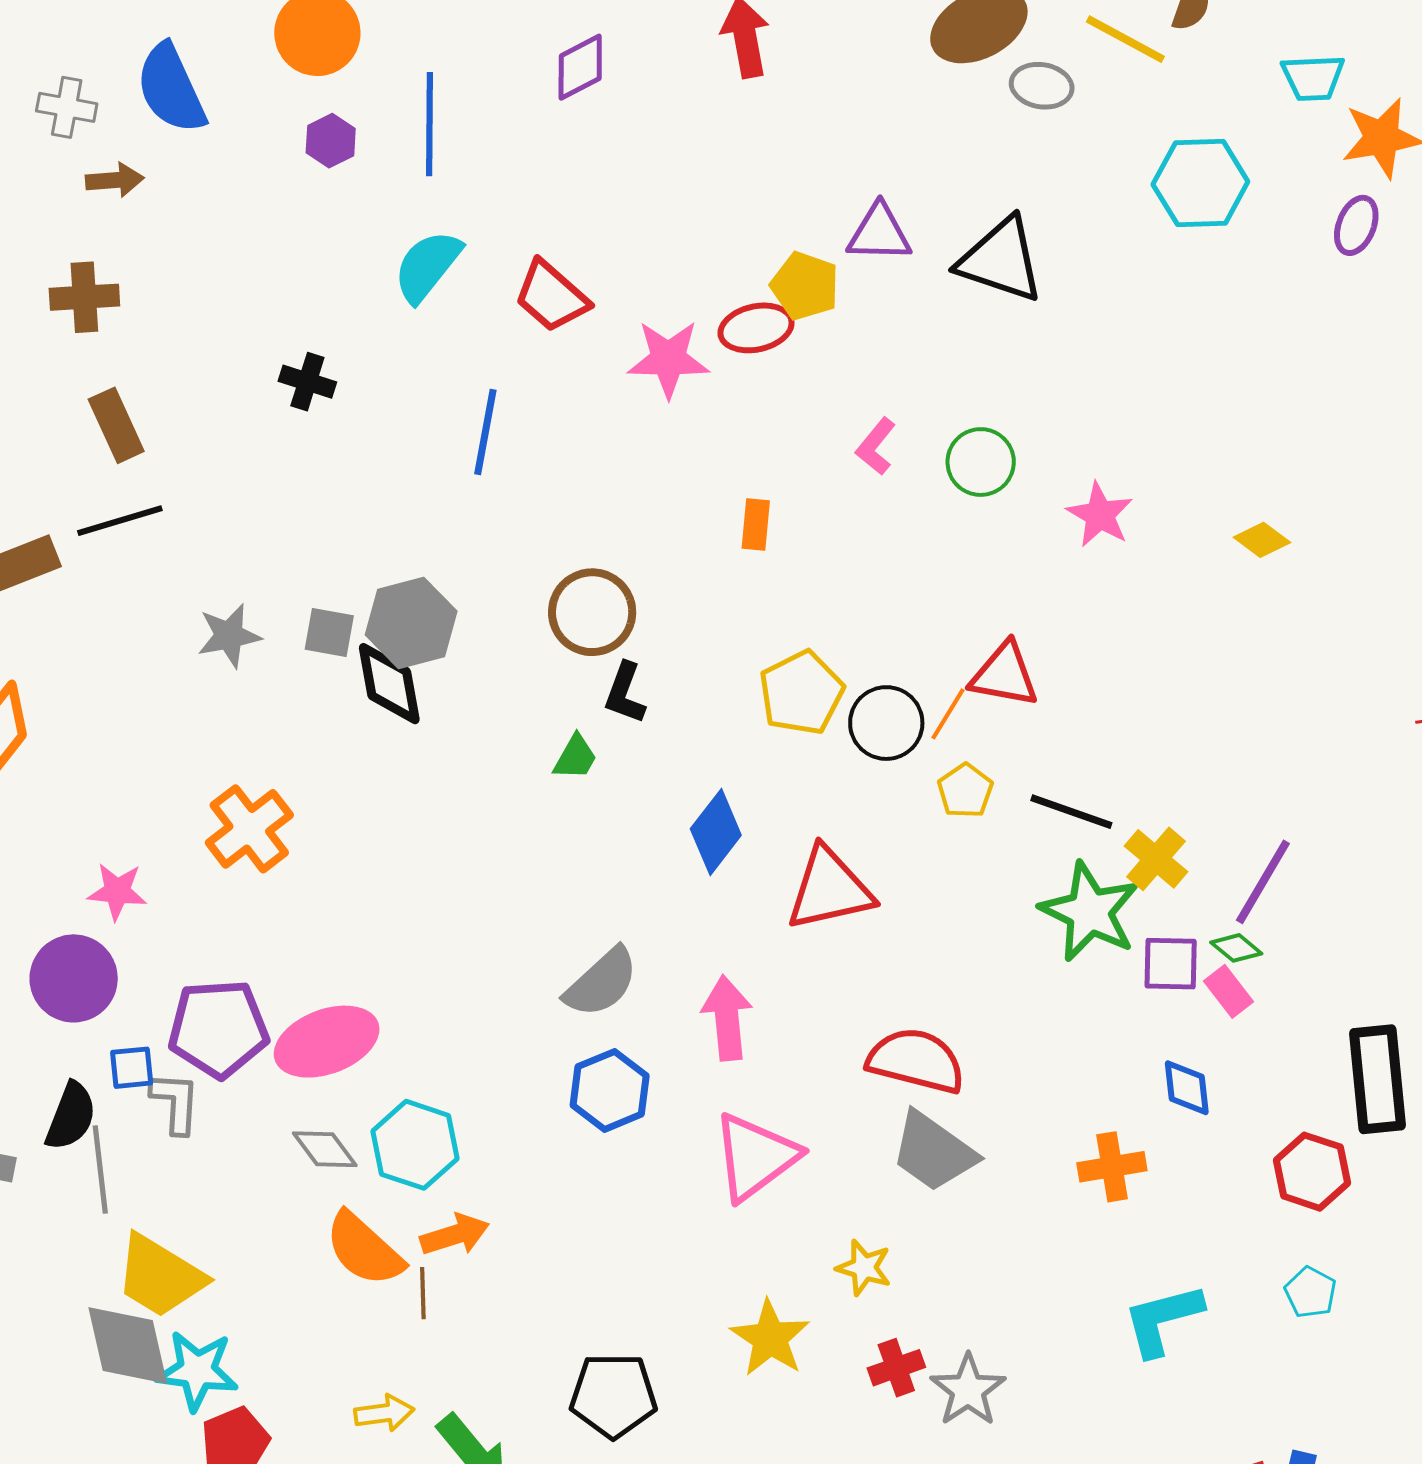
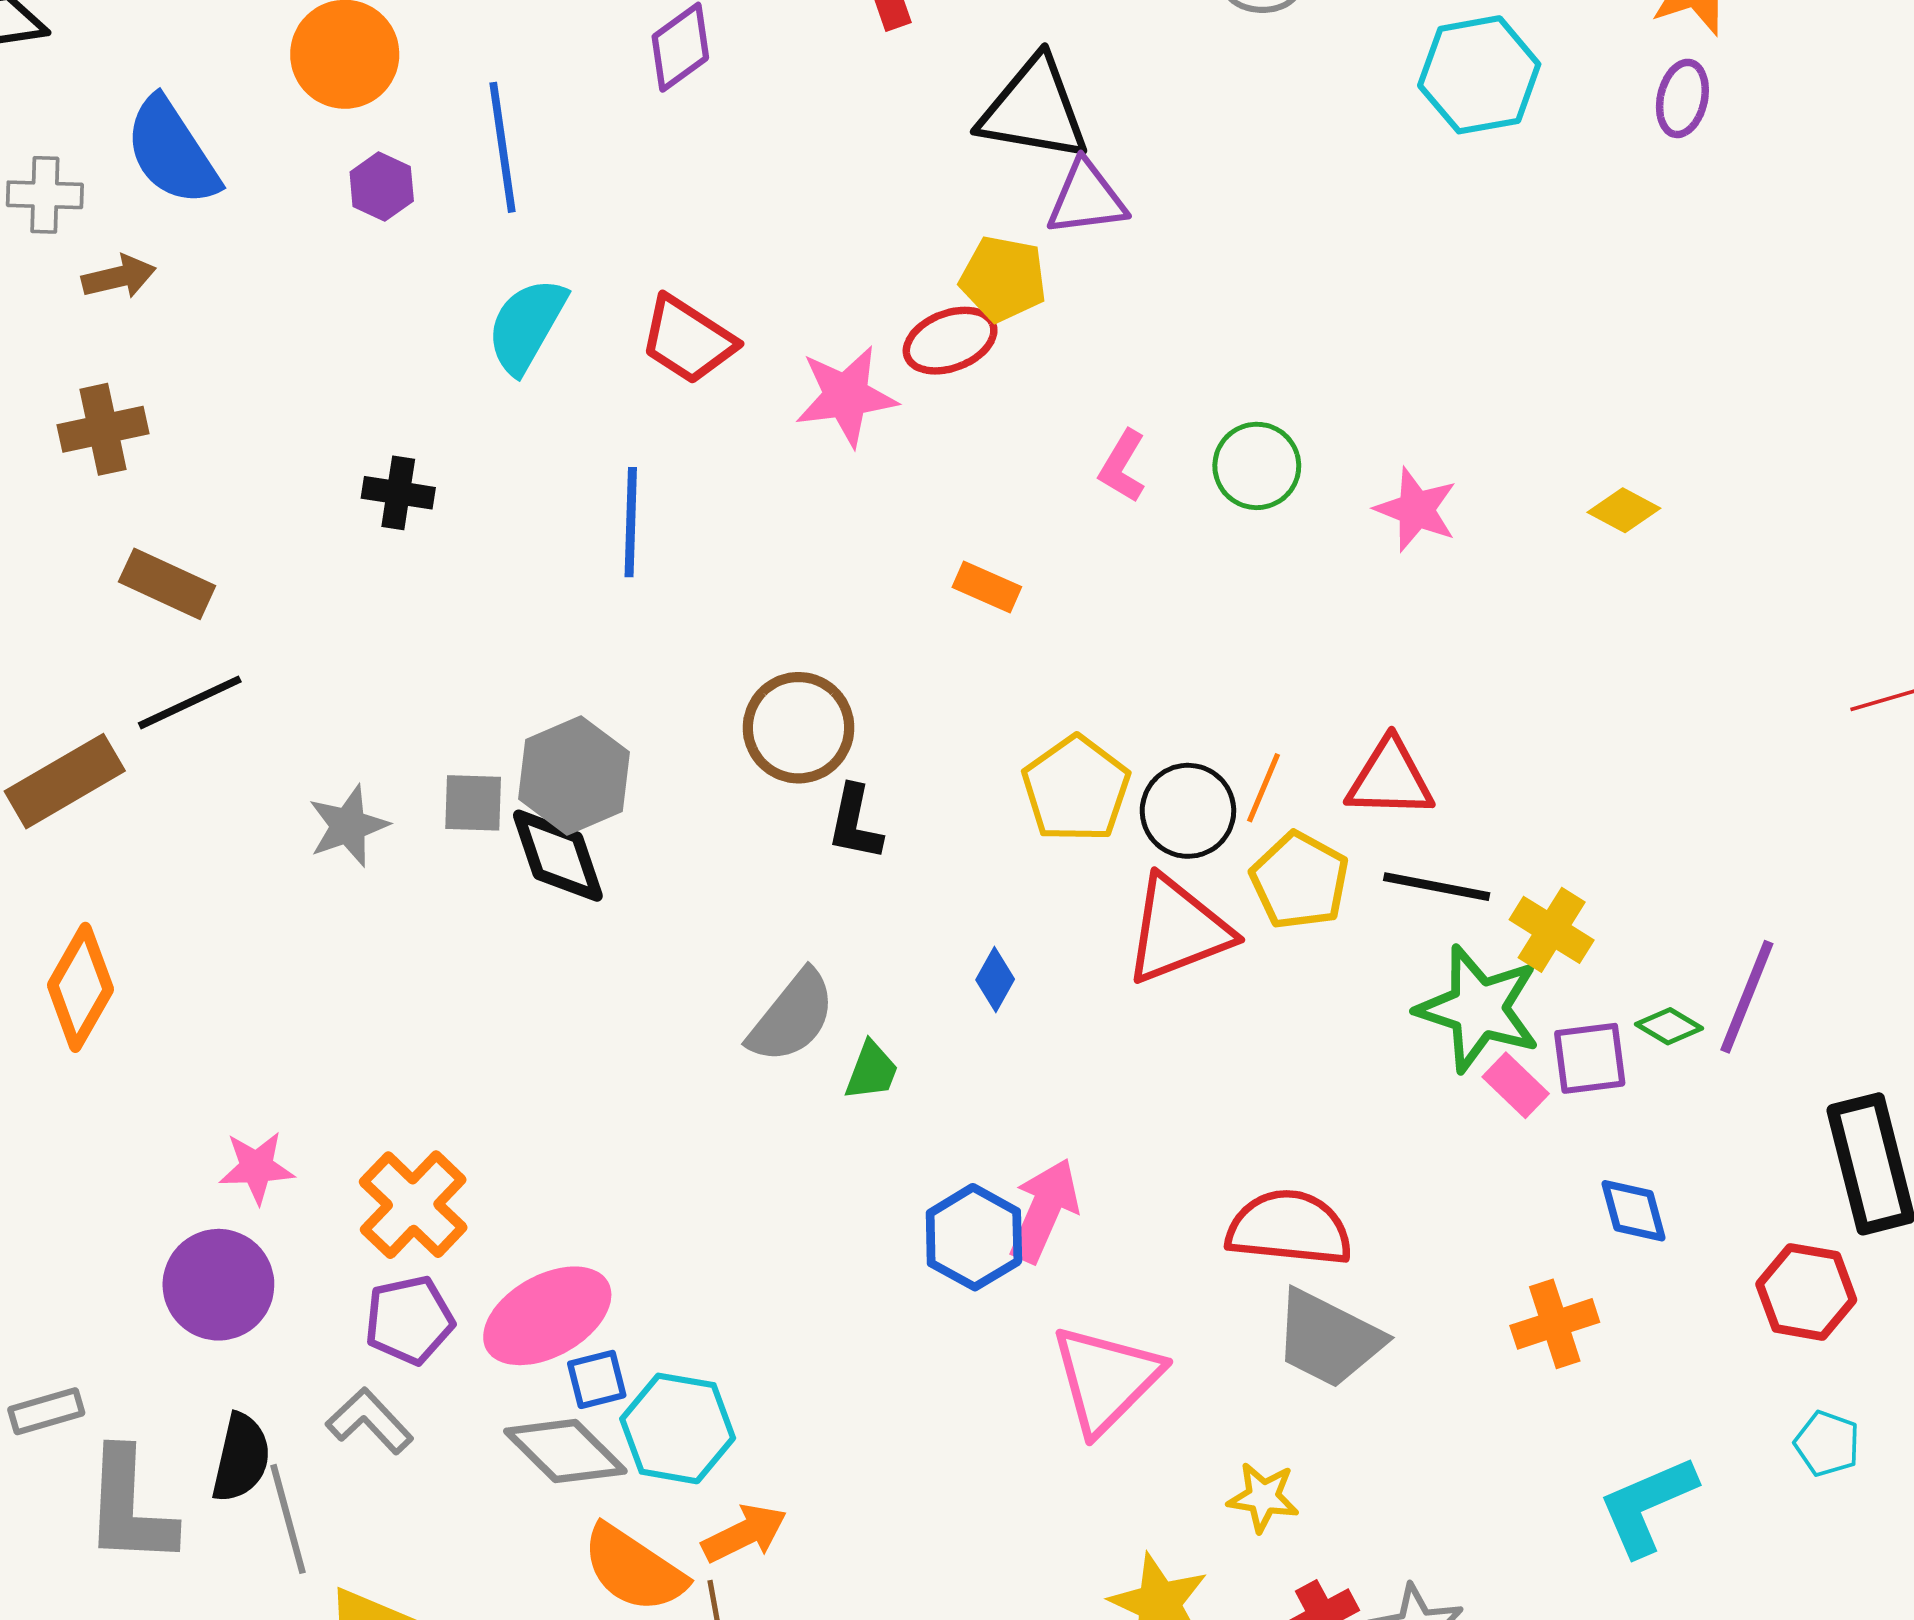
black triangle: (1001, 260) -> (1034, 110), moved
brown rectangle: (116, 425) -> (167, 584), turned -32
orange rectangle: (756, 525) -> (987, 587), turned -63
red triangle: (1004, 675) -> (1390, 779), moved
green trapezoid: (575, 757) -> (872, 1071), moved
yellow pentagon: (965, 791) -> (1300, 881), size x1.4
orange cross: (249, 829) -> (413, 1205), moved
blue diamond: (716, 832) -> (995, 980), size x0.6
purple line: (1263, 882) -> (1747, 997), moved
red triangle: (829, 889) -> (1178, 930), moved
gray semicircle: (601, 982) -> (792, 1017), moved
pink rectangle: (1229, 991) -> (1516, 1085), moved
pink arrow: (727, 1018) -> (1044, 1210), turned 38
purple pentagon: (218, 1029) -> (409, 1320), size x0.7
blue square: (132, 1068) -> (597, 1379), moved
blue hexagon: (610, 1090) -> (974, 1237), moved
gray L-shape: (175, 1103) -> (370, 1421), turned -38
gray diamond: (325, 1149) -> (565, 1451), size x1.4

